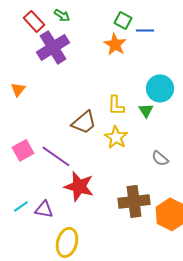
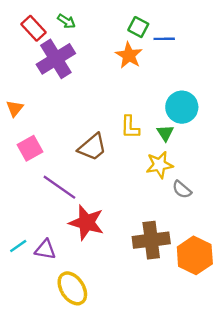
yellow star: (116, 137) -> (159, 165), moved, turned 30
pink square: (23, 150) -> (30, 148), moved
yellow ellipse: (67, 242) -> (72, 288), turned -48

